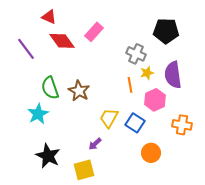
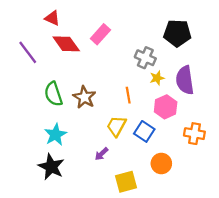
orange line: (130, 85) -> (128, 95), moved
cyan star: (38, 114) -> (56, 135), moved
yellow square: (84, 170) -> (126, 182), moved

